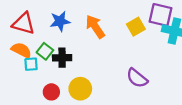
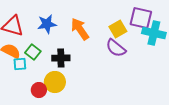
black cross: (62, 58) -> (61, 58), moved
purple semicircle: (137, 78) -> (116, 48), moved
yellow circle: (80, 89) -> (55, 82), moved

